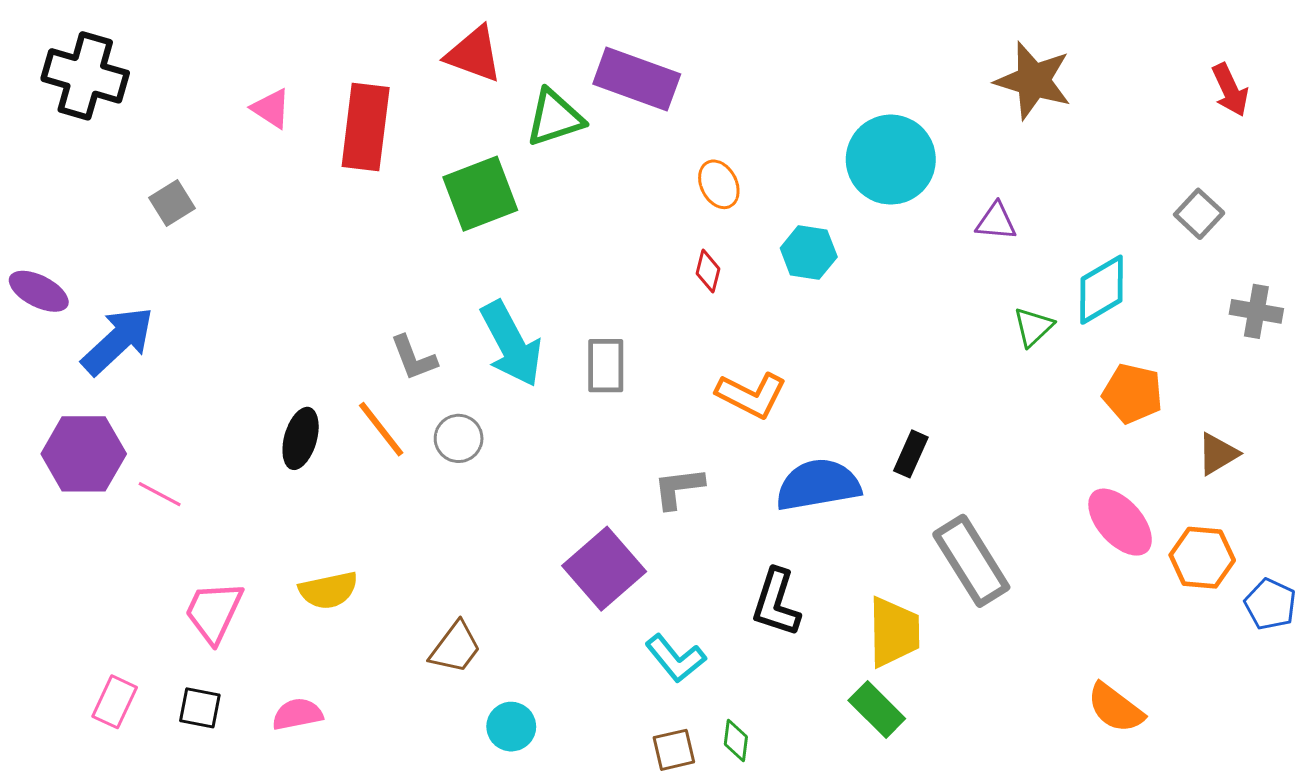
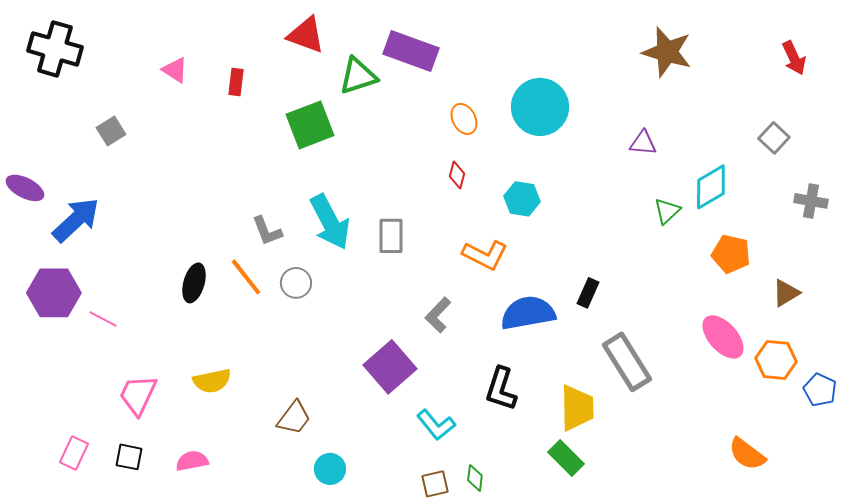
red rectangle: (366, 127) -> (236, 82), size x0.5
cyan circle: (891, 160) -> (540, 107), moved
cyan hexagon: (809, 253) -> (522, 199), moved
gray L-shape: (679, 488) -> (438, 315), turned -39
orange semicircle: (1115, 708) -> (747, 454), moved

